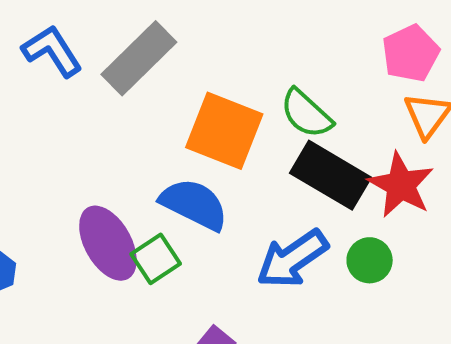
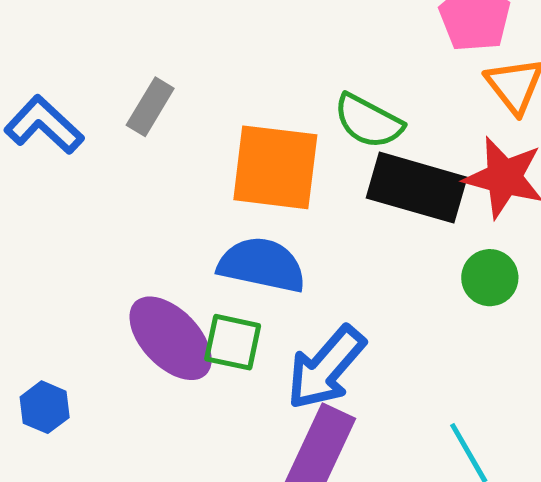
gray rectangle: (139, 58) -> (150, 107), size x0.6
green square: (156, 259) -> (233, 342), turned -30
blue arrow: (292, 259) -> (326, 368), moved

